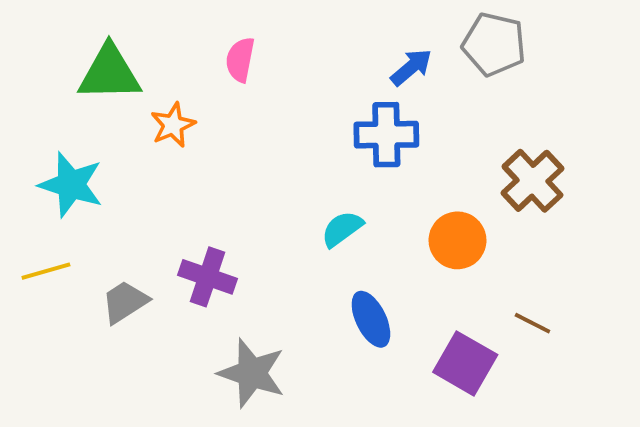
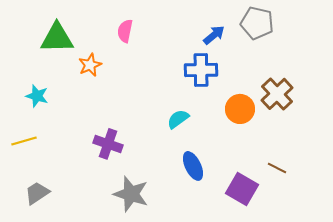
cyan star: (71, 185) -> (37, 96), size x0.7
orange circle: (457, 240) -> (240, 109), moved
gray trapezoid: (125, 302) -> (37, 193), moved

